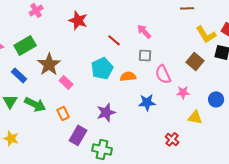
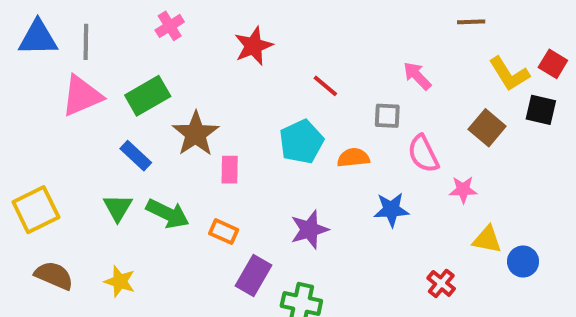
red star: (78, 20) -> (254, 46), turned 30
pink arrow: (144, 31) -> (417, 76), moved
pink rectangle: (66, 82) -> (230, 170), turned 48
blue circle: (216, 99) -> (523, 262), moved
orange rectangle: (63, 113) -> (224, 232), turned -40

